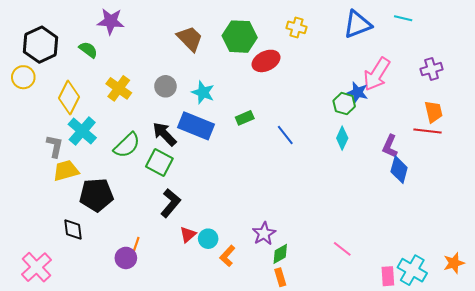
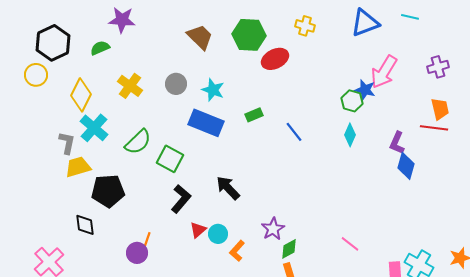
green semicircle: (88, 50) -> (100, 48), turned -60
black arrow: (164, 134) -> (228, 188), moved

